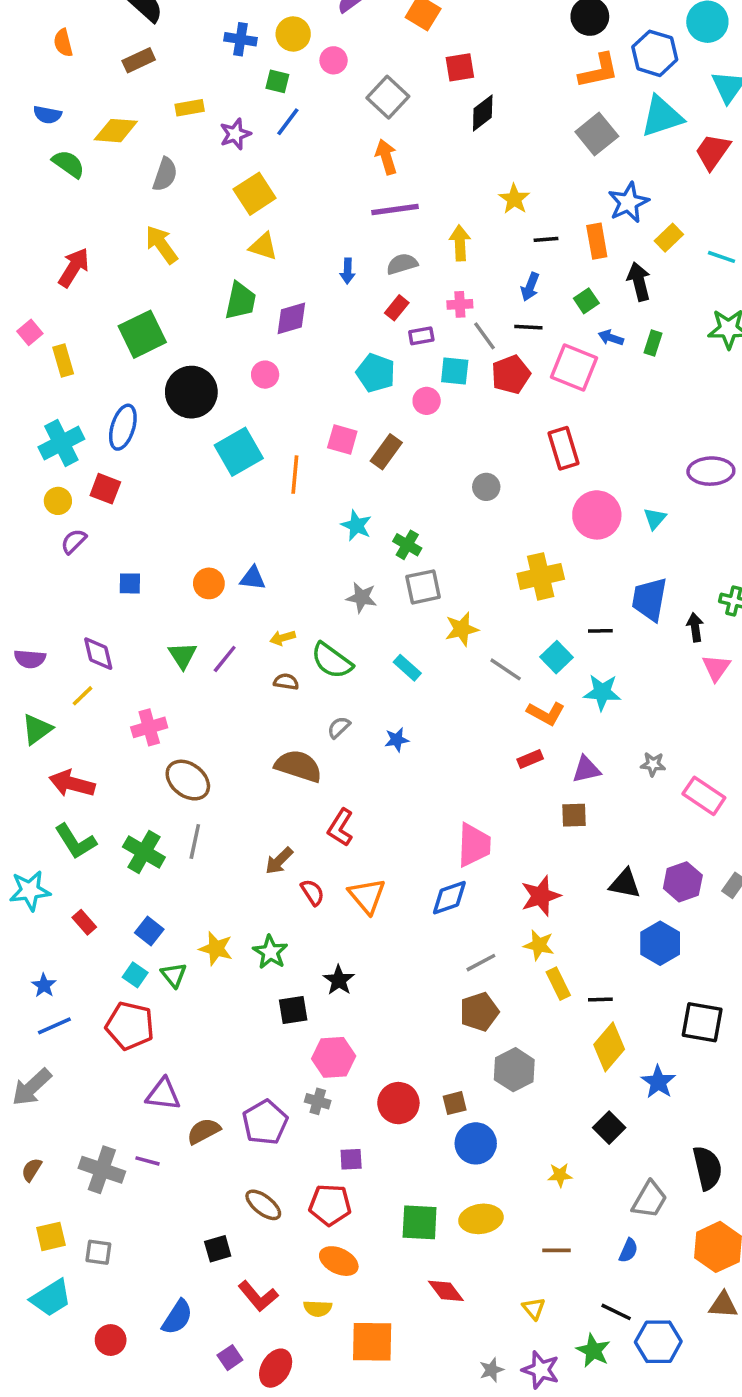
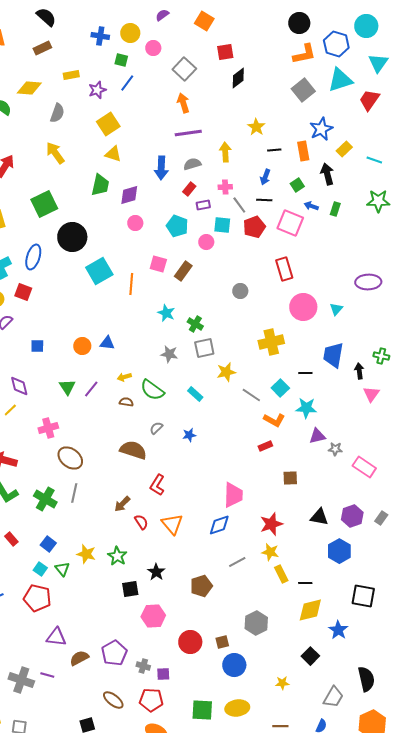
blue arrow: (348, 271) -> (161, 168), size x1.6
pink circle: (265, 375) -> (135, 223), moved
purple triangle: (586, 770) -> (317, 436), moved
brown pentagon: (479, 1012) -> (201, 586), moved
yellow diamond: (609, 1047) -> (310, 610), turned 36
gray cross: (318, 1101) -> (143, 666), moved

